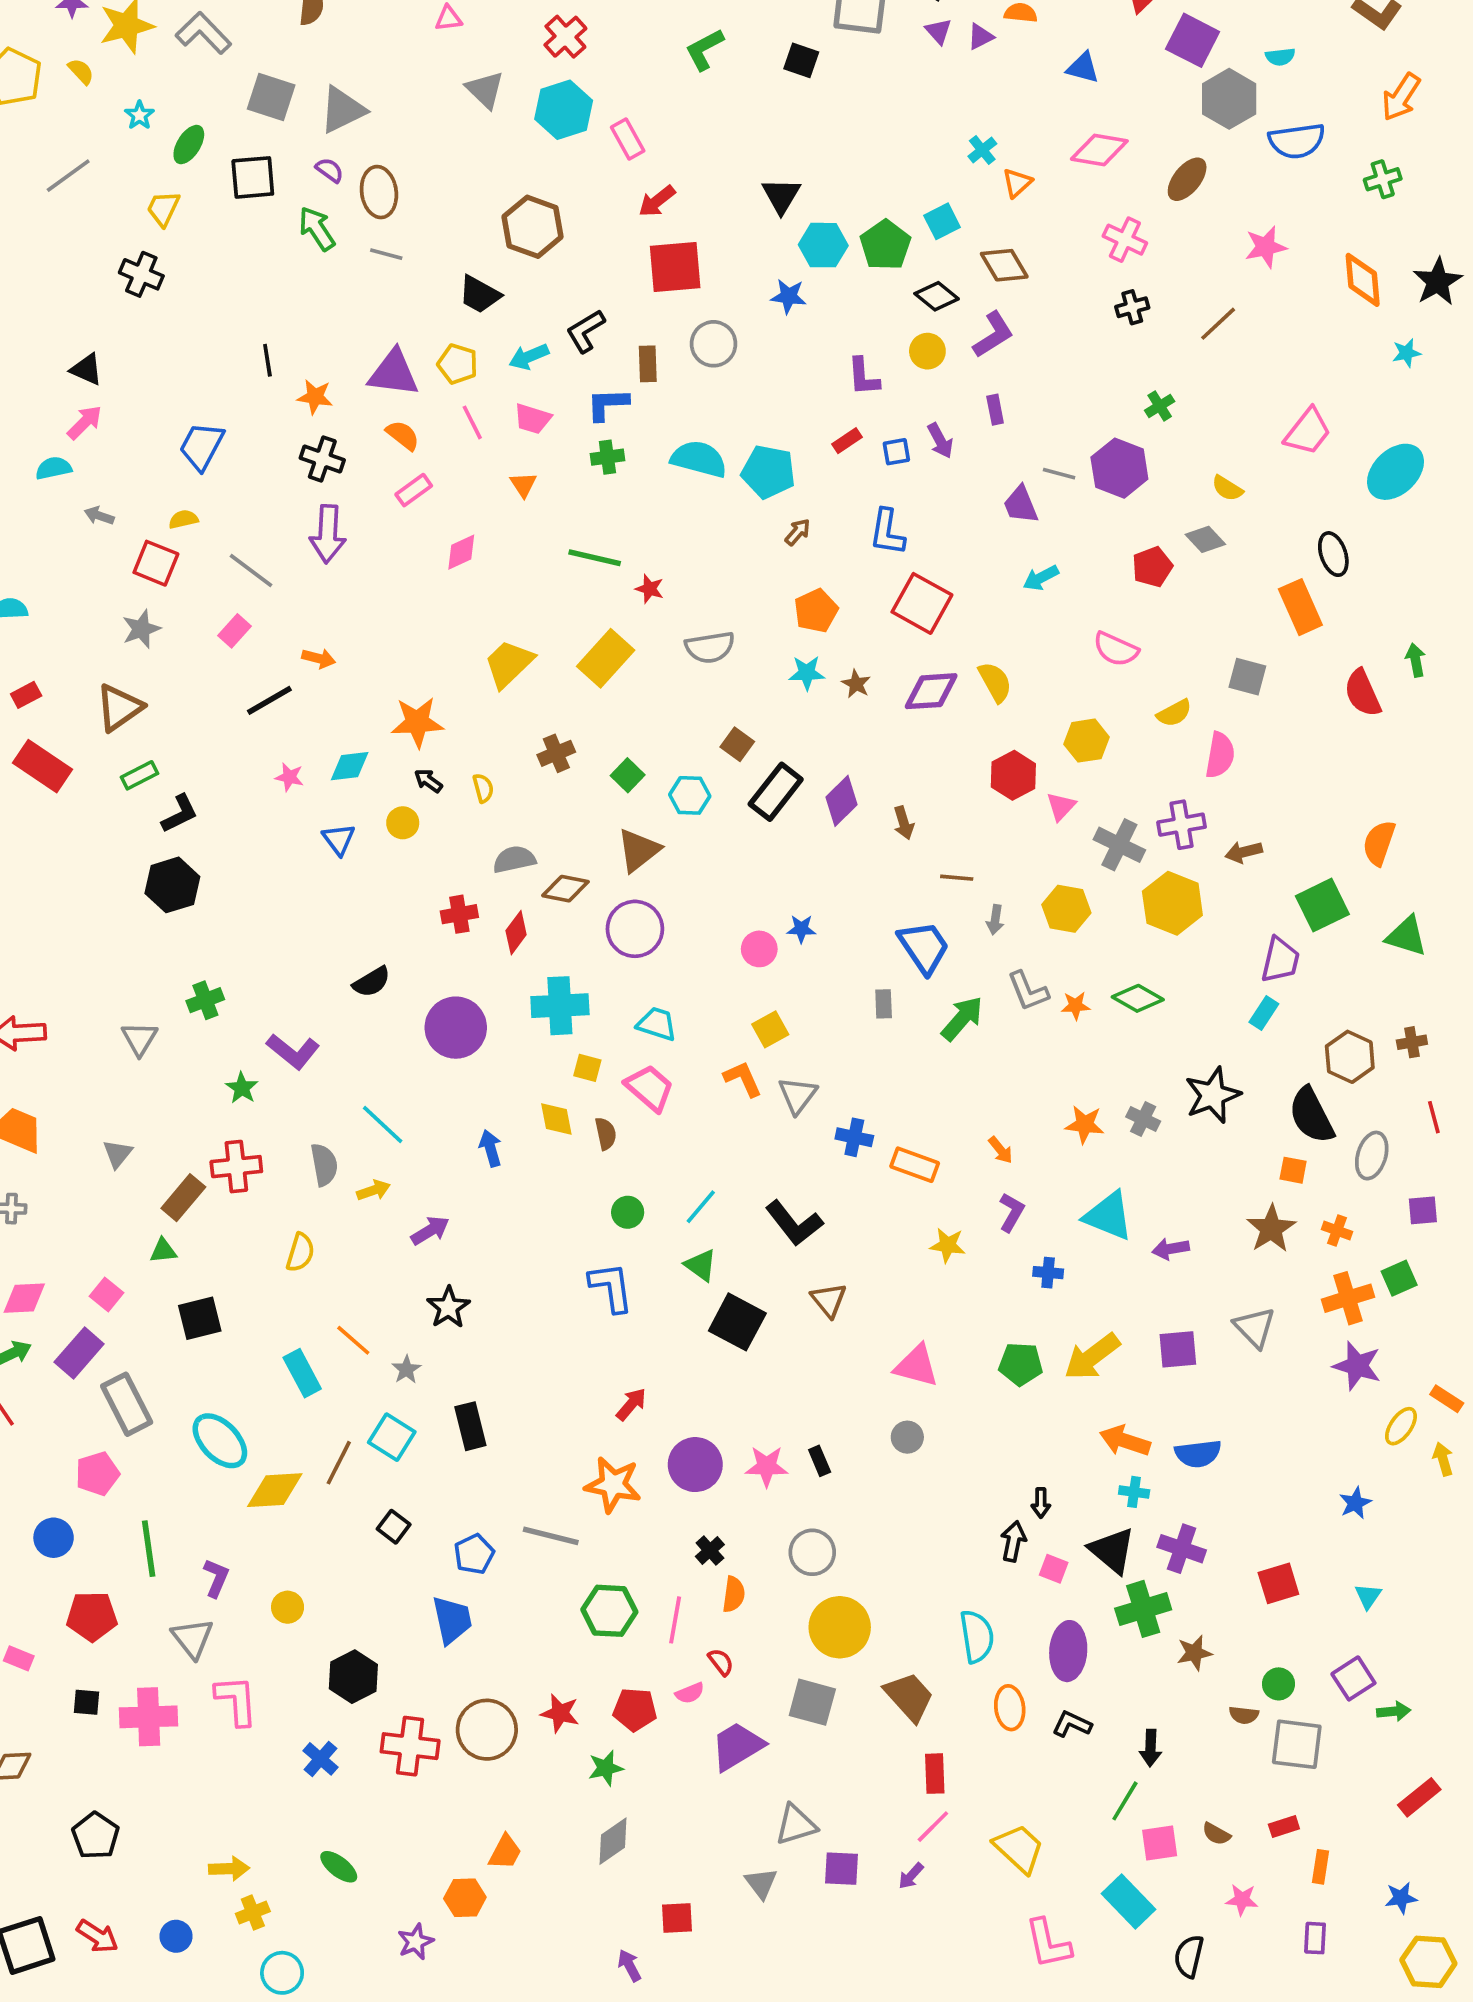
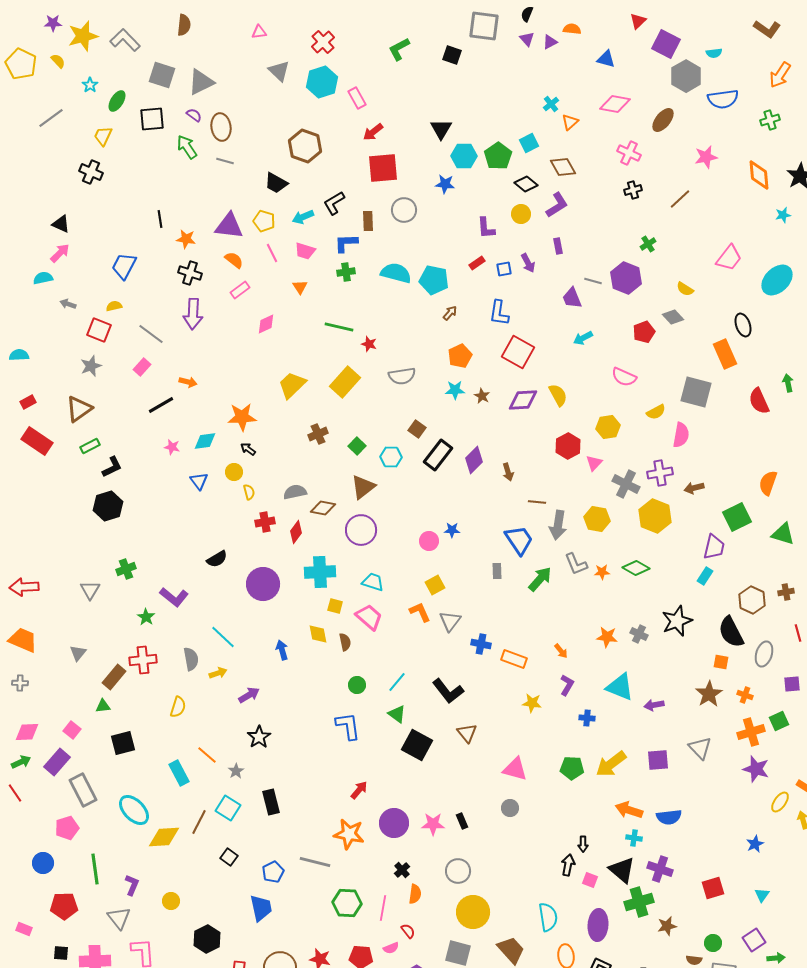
gray square: (1247, 677) -> (696, 392), size x1.5
yellow semicircle: (483, 788) -> (249, 492), moved
gray arrow: (995, 920) -> (558, 525), size x1.8

